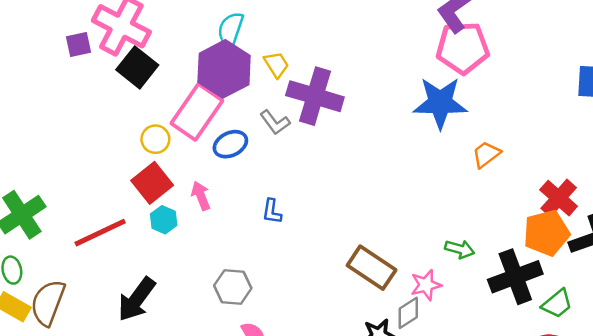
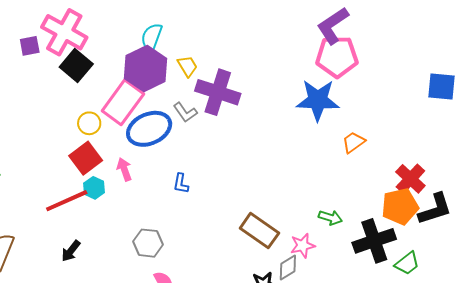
blue ellipse: (230, 144) -> (149, 129), size x1.6
red line: (100, 233) -> (67, 201), moved
black arrow: (137, 299) -> (71, 251), size x0.6

